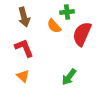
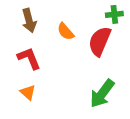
green cross: (67, 12) -> (114, 14), moved
green arrow: (69, 77) -> (102, 94), moved, size x1.4

